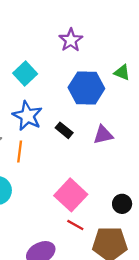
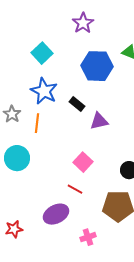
purple triangle: (103, 135) -> (99, 121), moved
pink square: (71, 195) -> (83, 162), size x0.7
red line: (75, 225) -> (75, 189), moved

